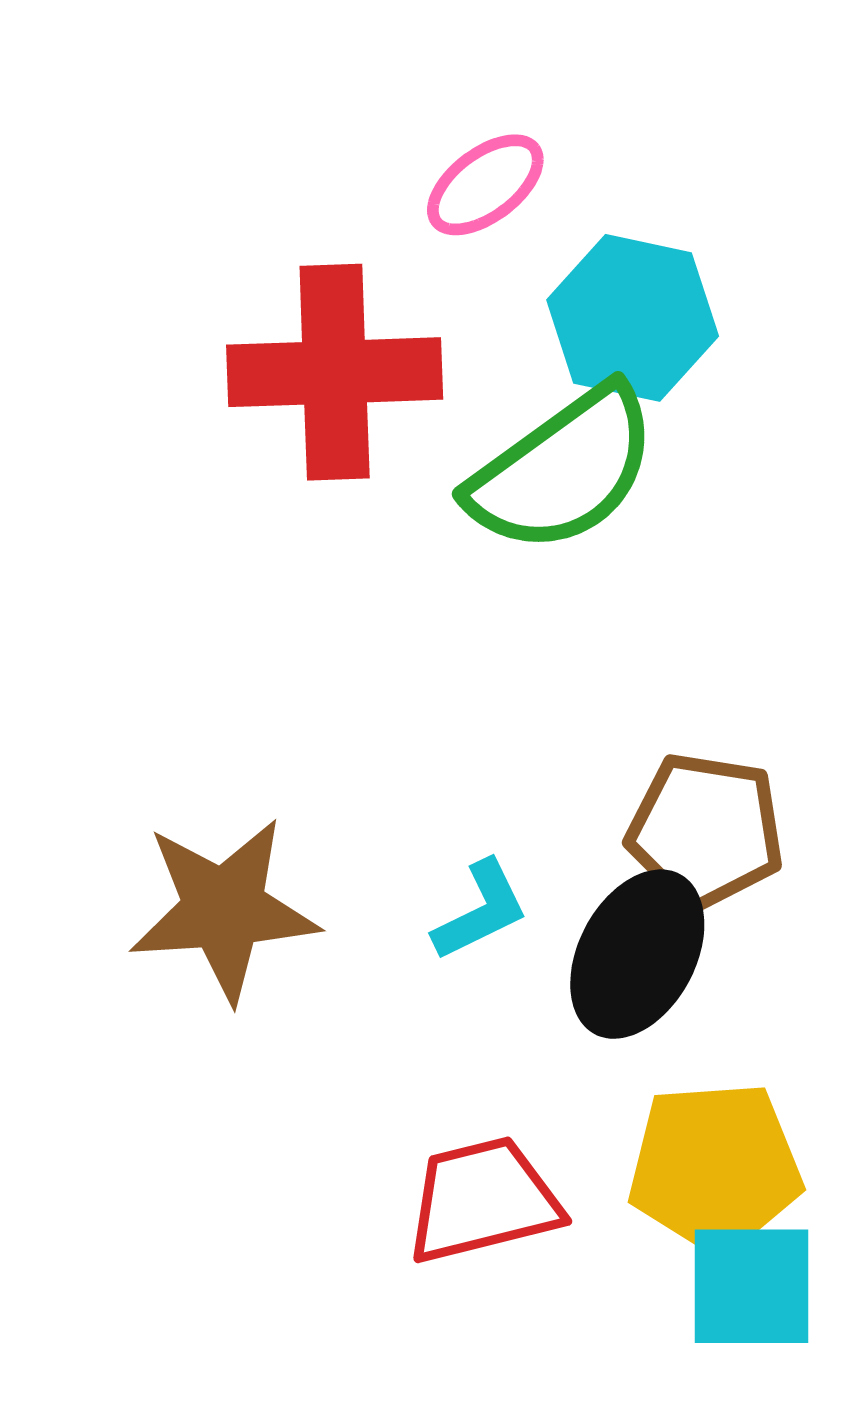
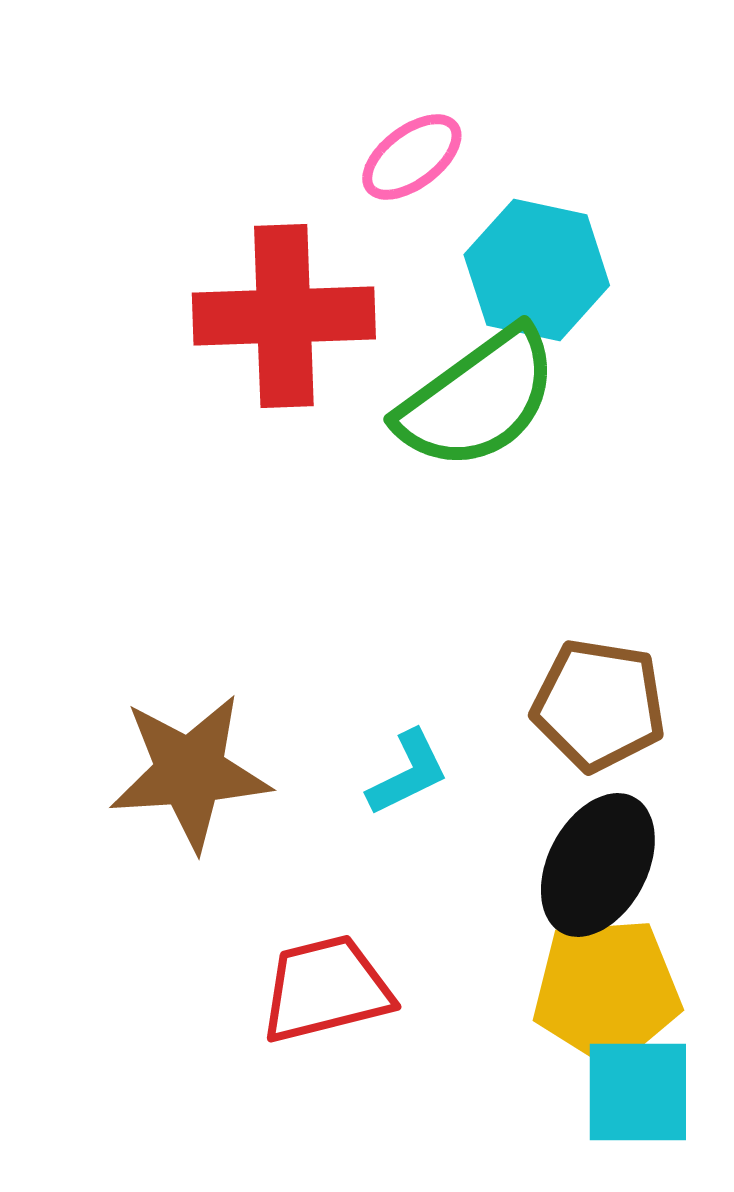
black ellipse: (637, 954) -> (598, 865), moved
red trapezoid: (483, 1200) -> (326, 989), moved

